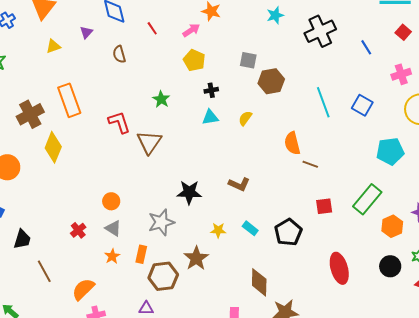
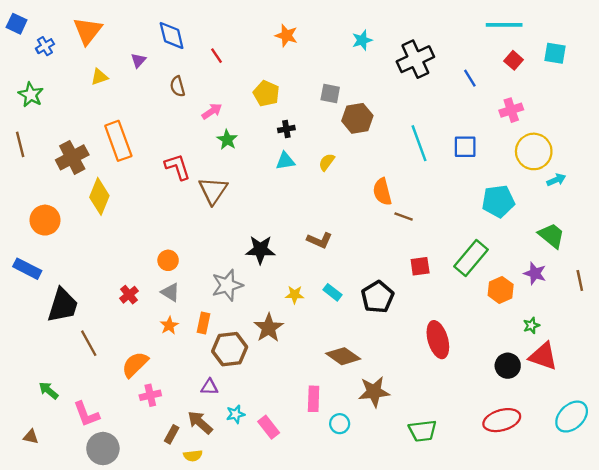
pink arrow: (191, 30) -> (212, 111), moved
blue square: (362, 105) -> (465, 147), turned -30
black trapezoid: (22, 239) -> (63, 305), size x1.5
black circle: (390, 266) -> (508, 366), moved
brown diamond: (259, 282) -> (343, 356), turned -56

